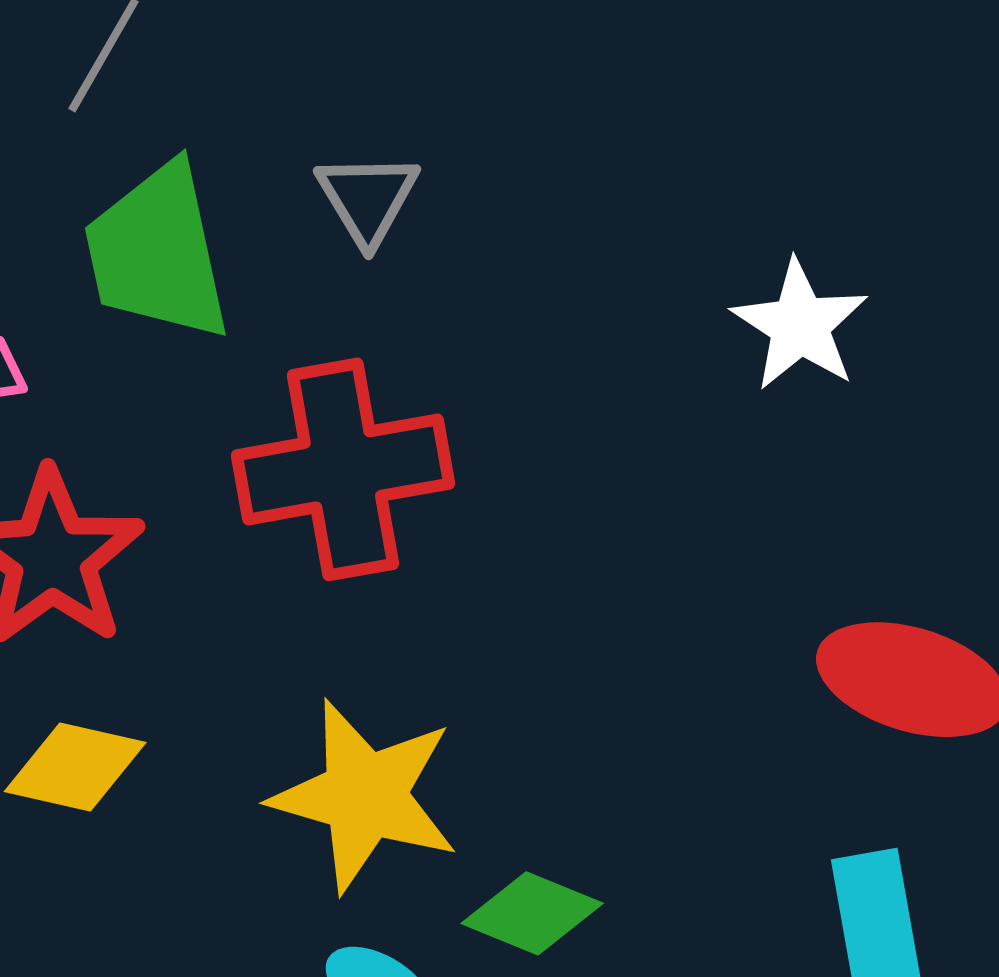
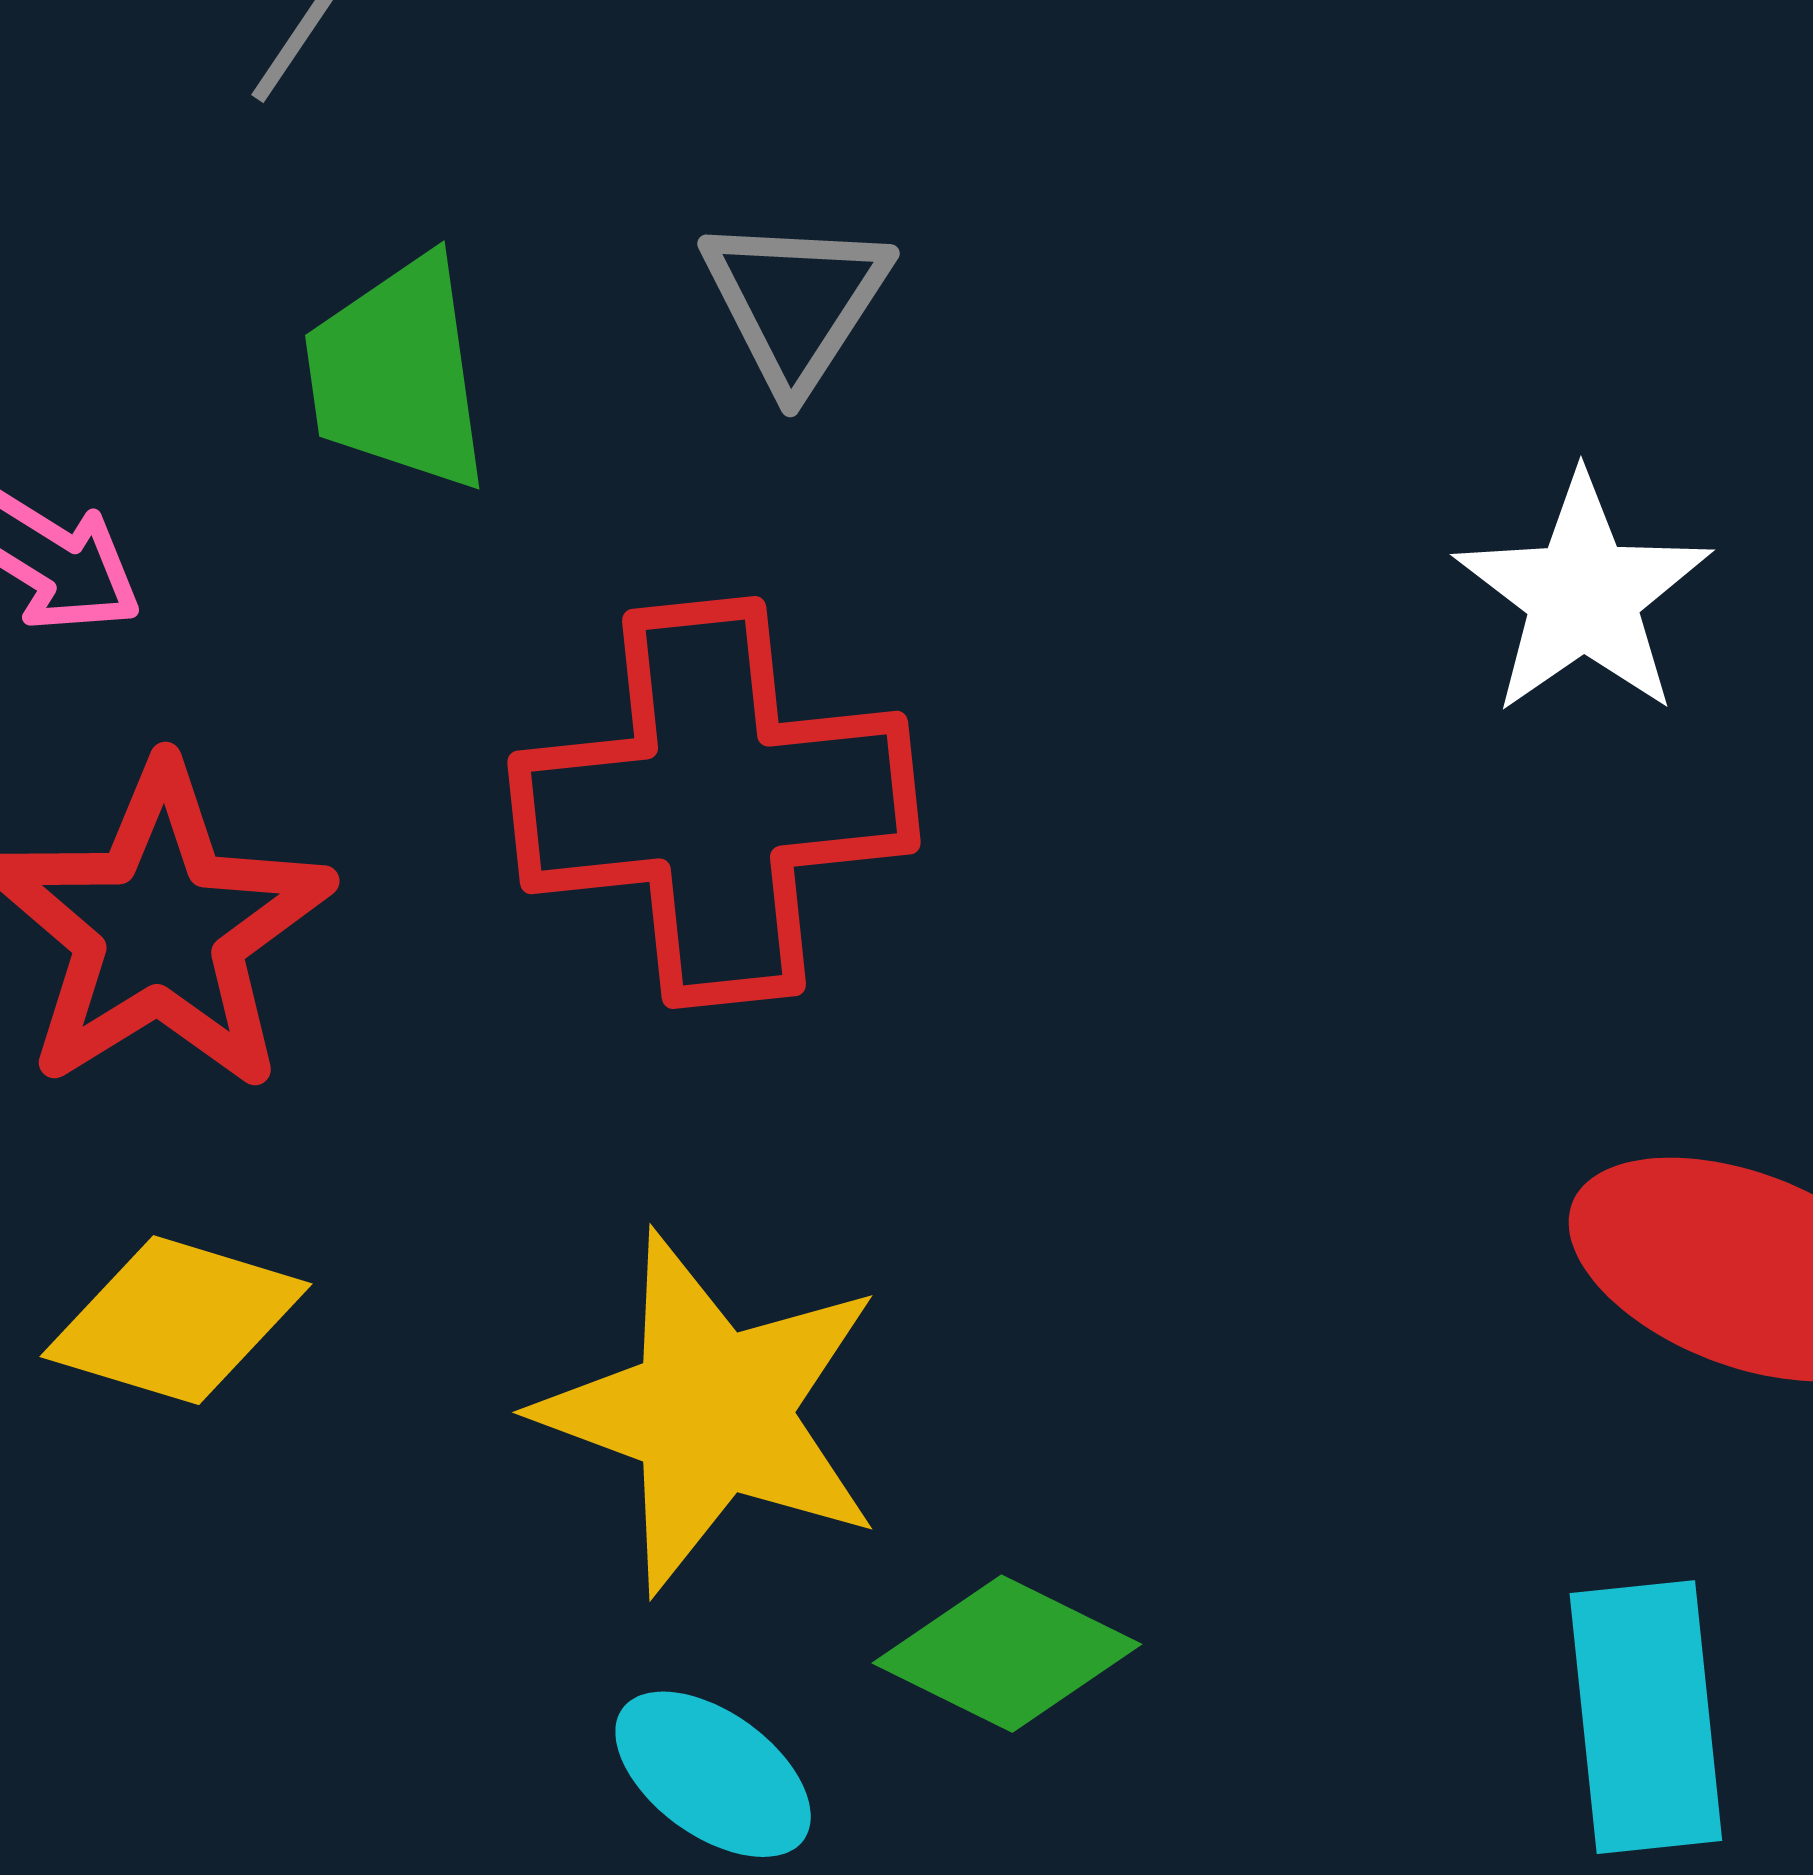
green trapezoid: (157, 252) -> (398, 374), size x0.7

